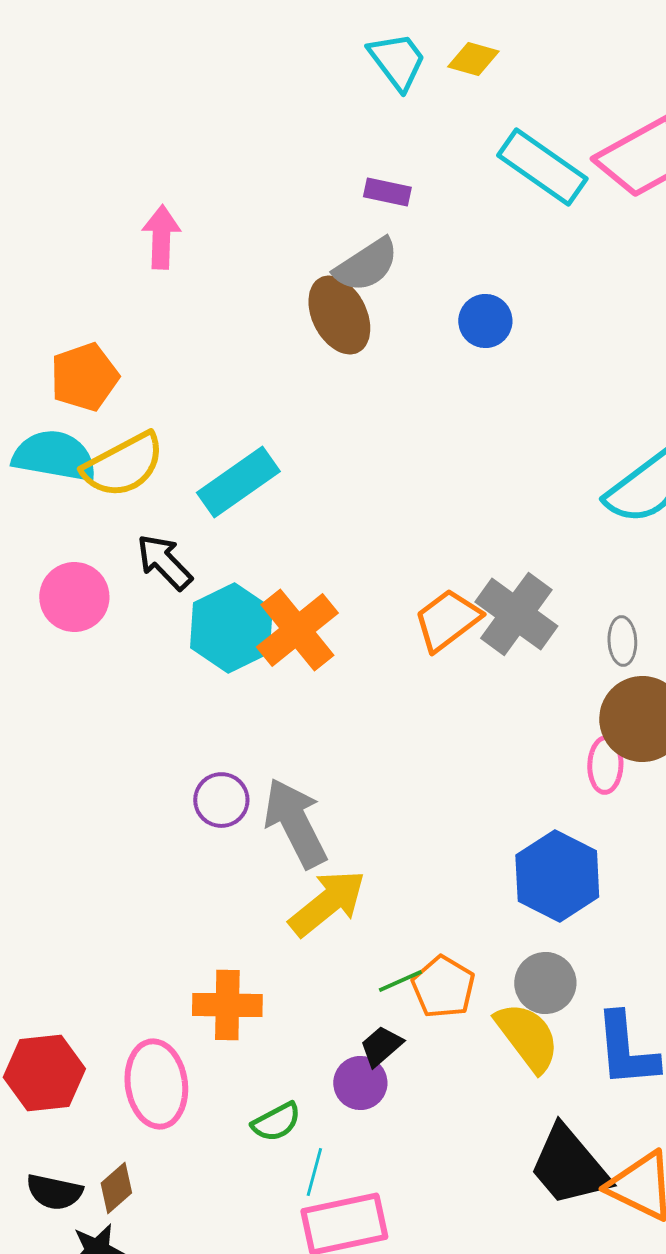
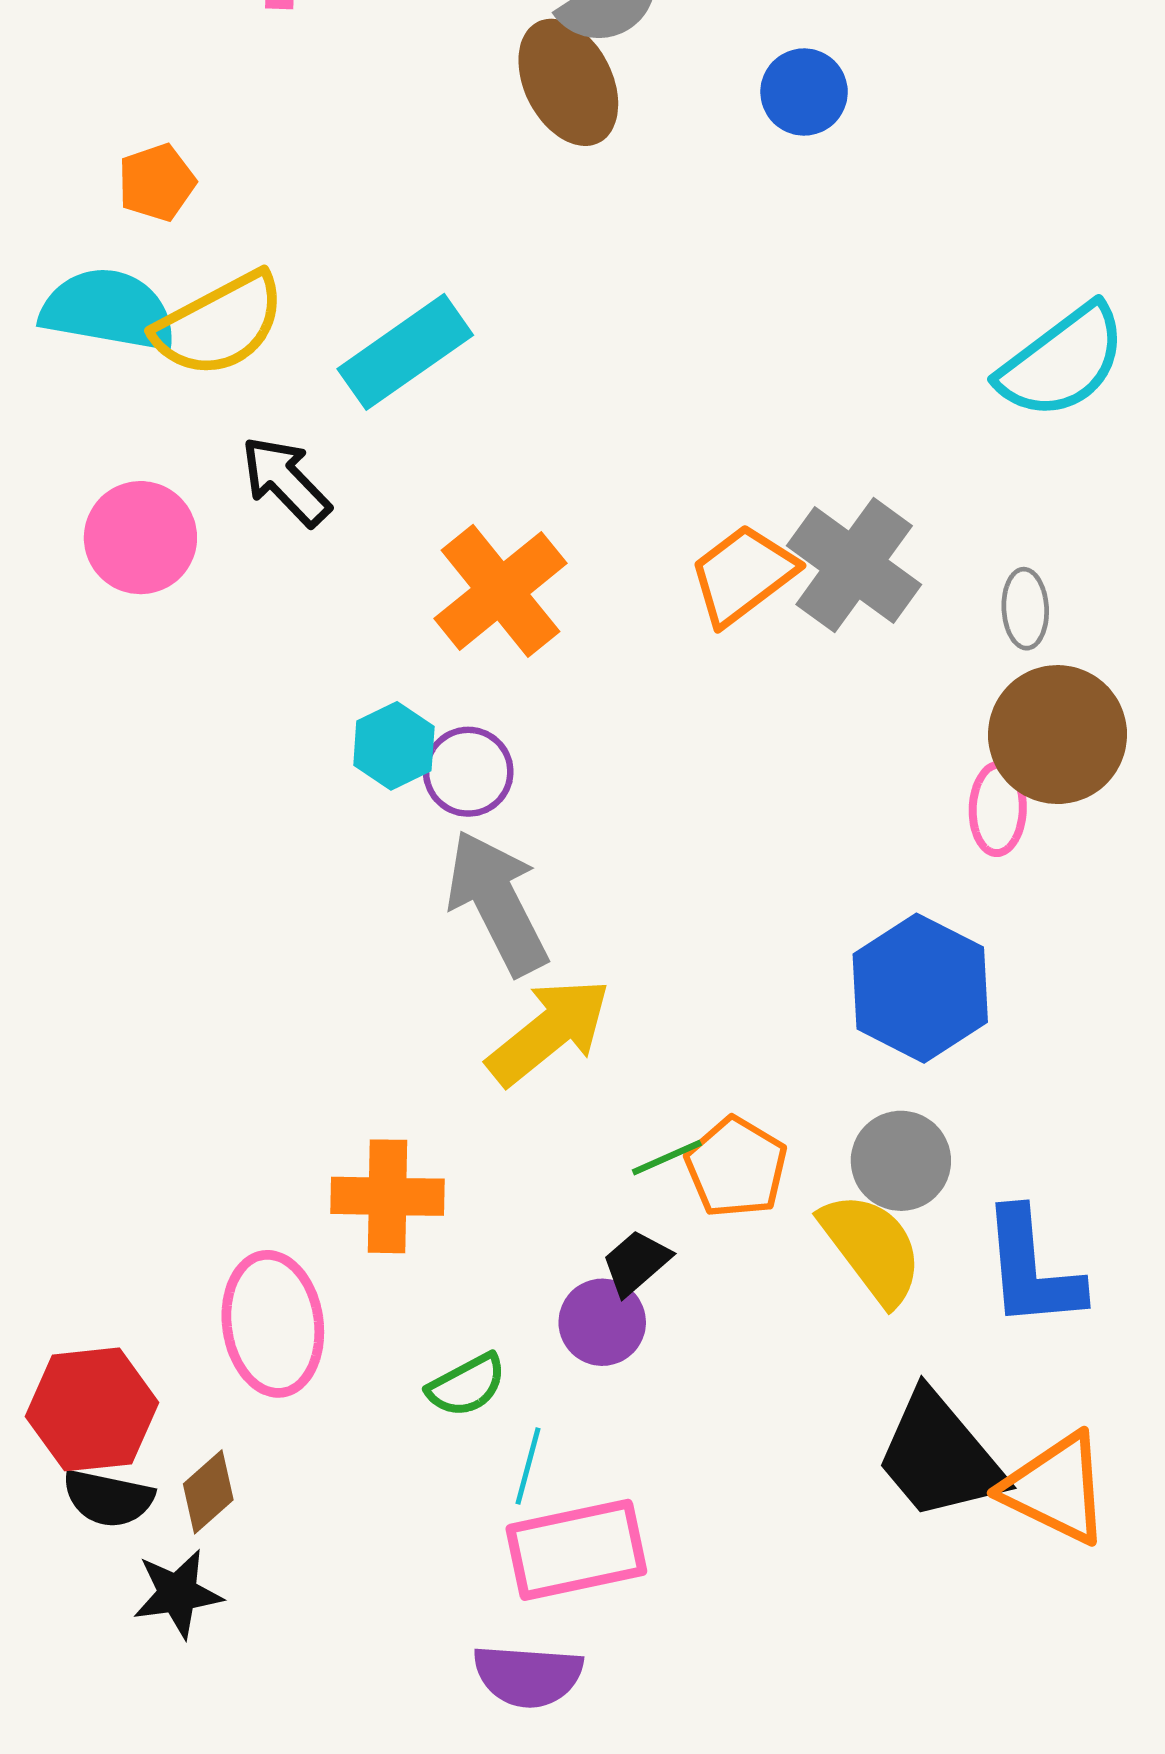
orange pentagon: (84, 377) -> (157, 182), size x0.7
cyan hexagon: (231, 628) -> (394, 746), moved, size x0.6
purple circle: (221, 800) -> (468, 772), moved
red hexagon: (44, 1073) -> (92, 1409), moved

